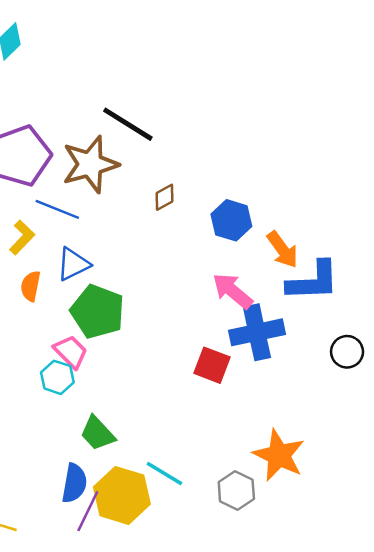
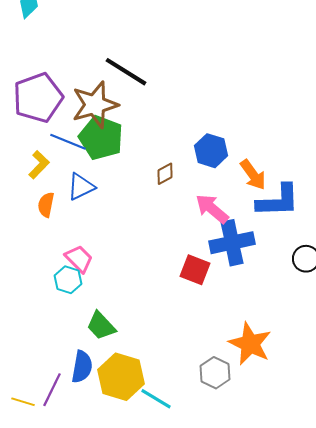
brown diamond: (164, 197) -> (165, 174), moved
green pentagon: (98, 312) -> (101, 138), moved
cyan line: (164, 473) -> (156, 399), moved
purple line: (88, 511) -> (52, 390), moved

